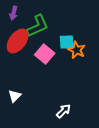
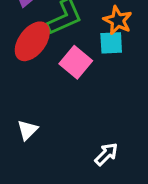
orange star: (77, 50) -> (118, 20), moved

